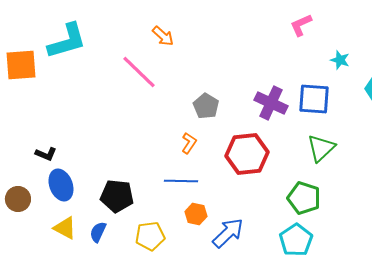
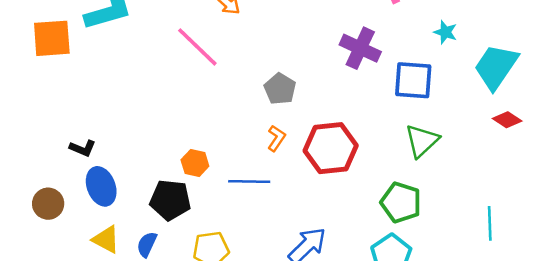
purple cross: (271, 103) -> (360, 48), moved
orange L-shape: (189, 143) -> (276, 138), moved
orange hexagon: (196, 214) -> (195, 163), moved

